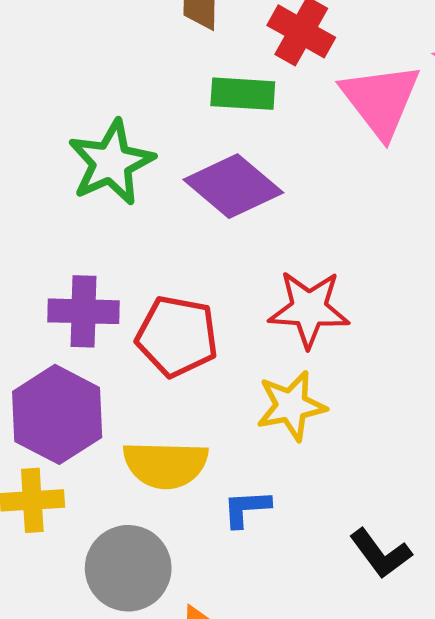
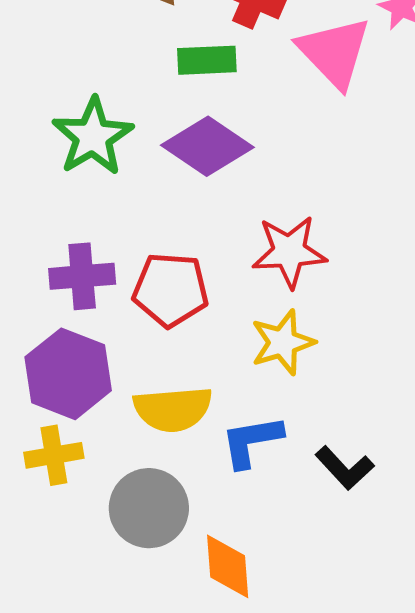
blue L-shape: (246, 508) -> (252, 441), size x1.4
black L-shape: (381, 554) -> (345, 468), moved

